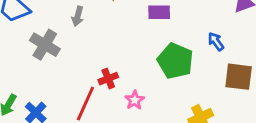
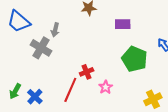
gray arrow: (78, 16) -> (55, 30), moved

